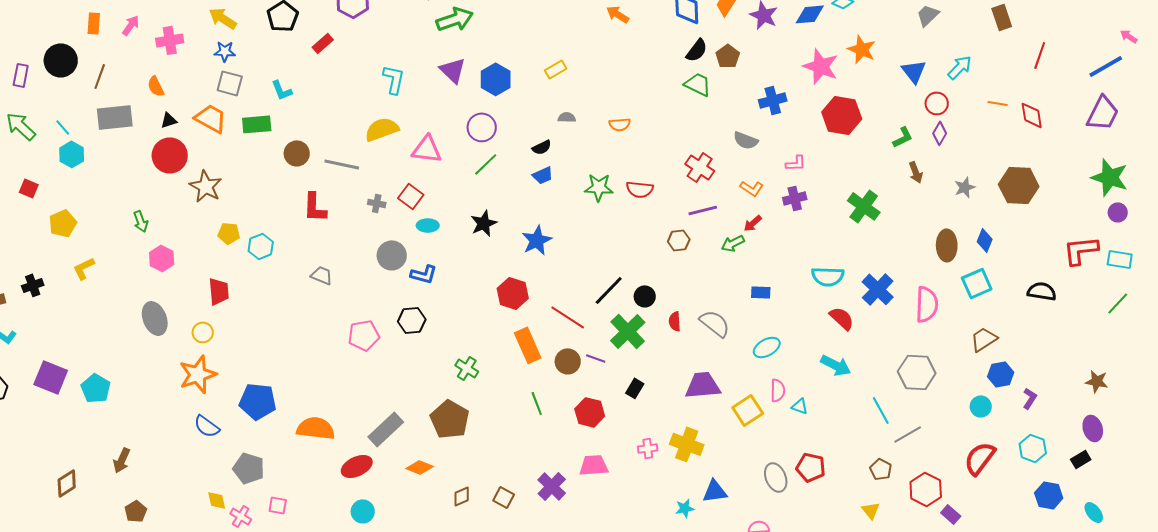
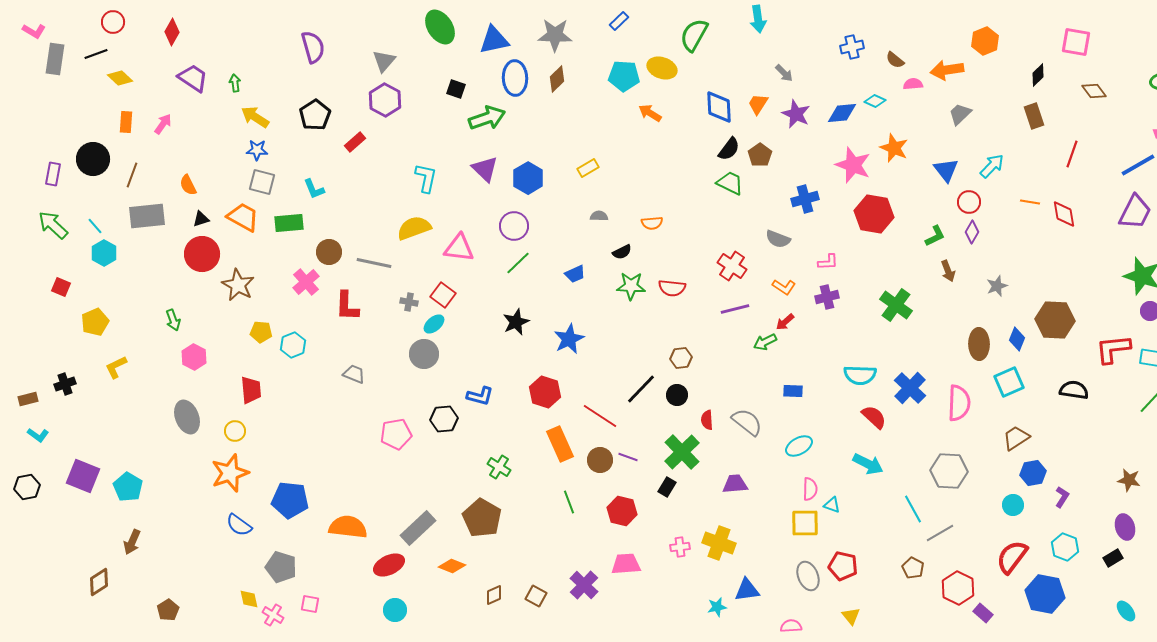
pink cross: (170, 40) -> (306, 282), moved, turned -32
black semicircle: (542, 147) -> (622, 252), moved
brown hexagon: (1019, 185) -> (1055, 320), moved
cyan ellipse: (428, 225) -> (434, 324), moved, turned -40
brown hexagon: (679, 240) -> (681, 358), moved
blue L-shape: (424, 274) -> (480, 396), moved
green cross: (628, 331) -> (682, 452), moved
purple trapezoid: (703, 385) -> (735, 484), size x0.7
yellow square: (748, 410) -> (805, 523), moved, turned 32
brown arrow: (122, 460) -> (132, 542), moved
blue hexagon: (1049, 495) -> (1045, 594), moved, size x1.4
yellow triangle: (871, 510) -> (851, 616), moved

